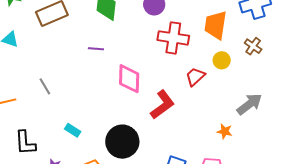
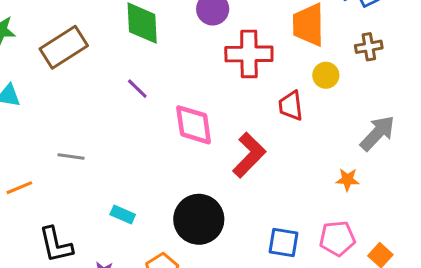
brown cross: (253, 46) -> (369, 47), turned -36
purple line: (96, 49) -> (137, 89), turned 49
red trapezoid: (195, 77) -> (291, 106), turned -45
gray line: (45, 86) -> (71, 157), turned -42

